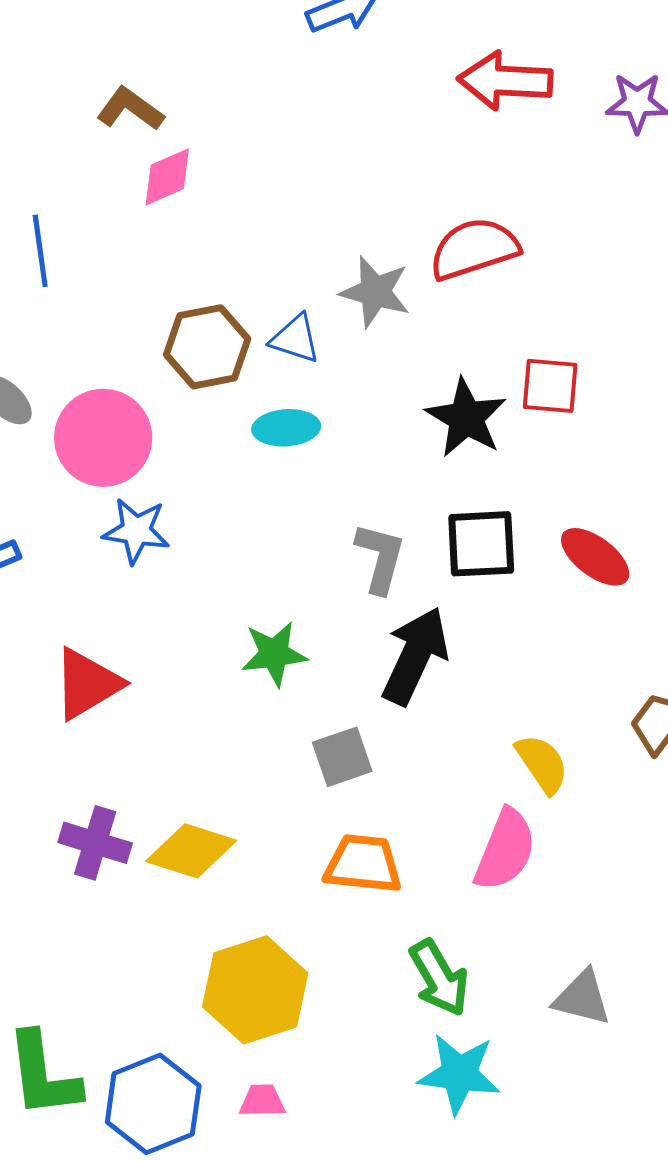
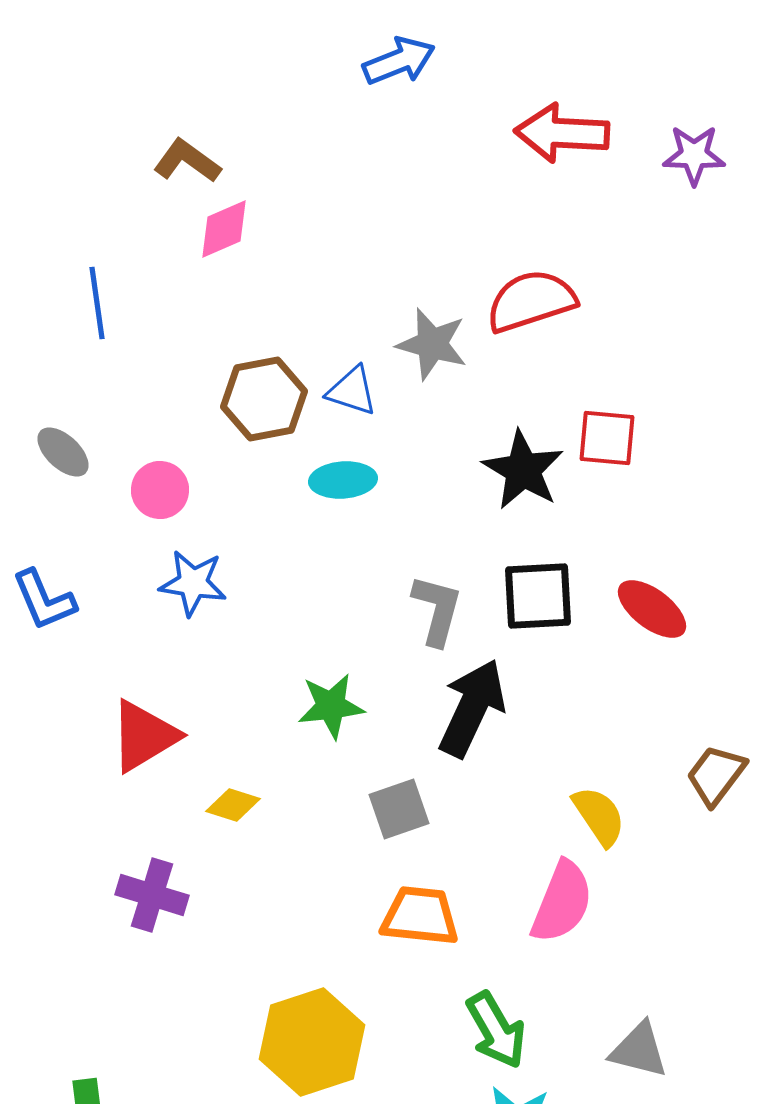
pink circle: (103, 438) -> (160, 490), size x0.6
yellow diamond: (191, 851) -> (233, 805), moved, size x0.6

